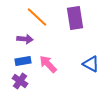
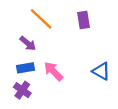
purple rectangle: (75, 18) -> (83, 20), size x0.7
purple arrow: (25, 39) -> (28, 43), turned 35

